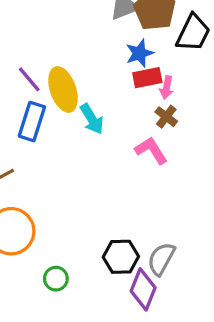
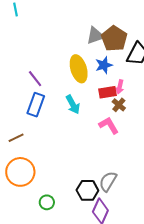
red rectangle: (147, 78) -> (107, 92), moved
yellow ellipse: (63, 89) -> (79, 69), moved
gray semicircle: (161, 259) -> (108, 181), moved

